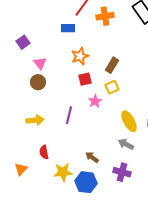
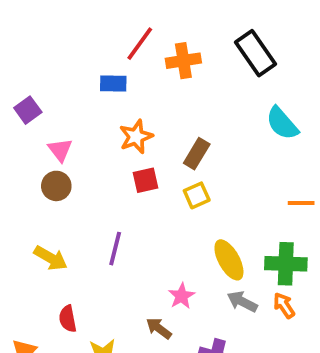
pink star: (95, 101) -> (182, 296), moved
yellow arrow: (35, 120) -> (51, 258), turned 36
gray arrow: (126, 144) -> (242, 302), moved

